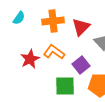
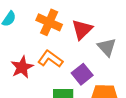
orange cross: (53, 21) -> (49, 22), turned 30

